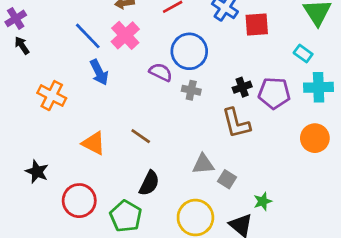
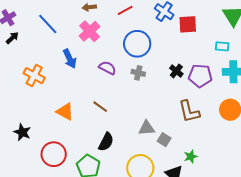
blue line: (88, 36) -> (48, 24), moved
black arrow: (22, 45) -> (12, 38), turned 80
cyan rectangle: (303, 53) -> (222, 46), turned -32
purple semicircle: (161, 72) -> (107, 68), moved
black cross: (242, 87) -> (176, 71), turned -32
brown L-shape: (236, 123) -> (189, 111), moved

